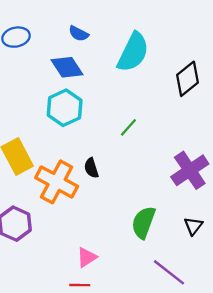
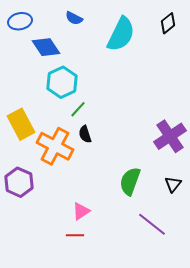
blue diamond: (67, 67) -> (46, 47), moved
black diamond: (188, 79) -> (168, 23), moved, size x0.7
green line: (128, 127) -> (78, 109), moved

